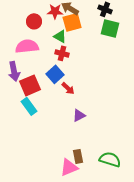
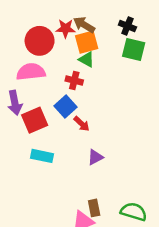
red circle: (34, 21) -> (40, 41), size x1.5
green triangle: (60, 36) -> (87, 59), moved
cyan rectangle: (29, 106) -> (42, 156), moved, turned -42

